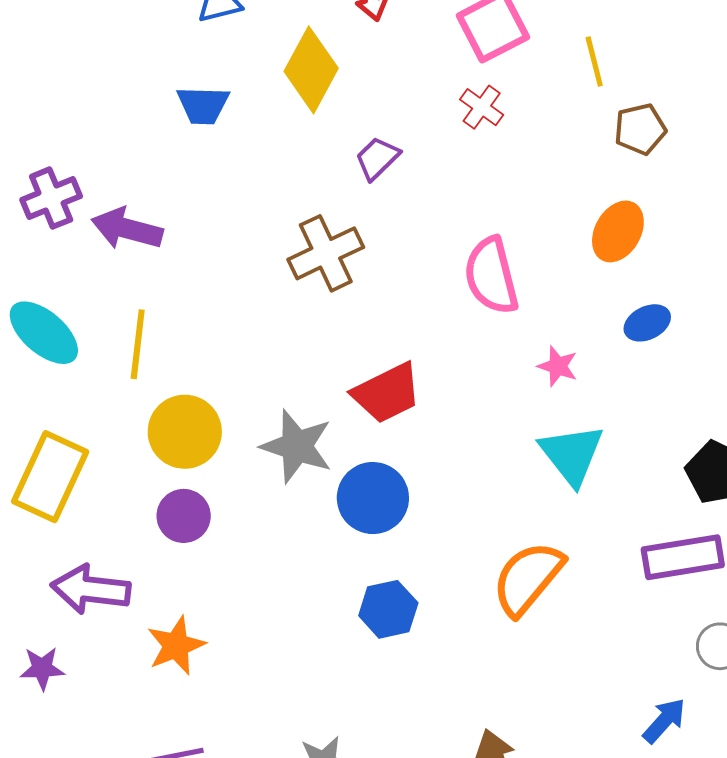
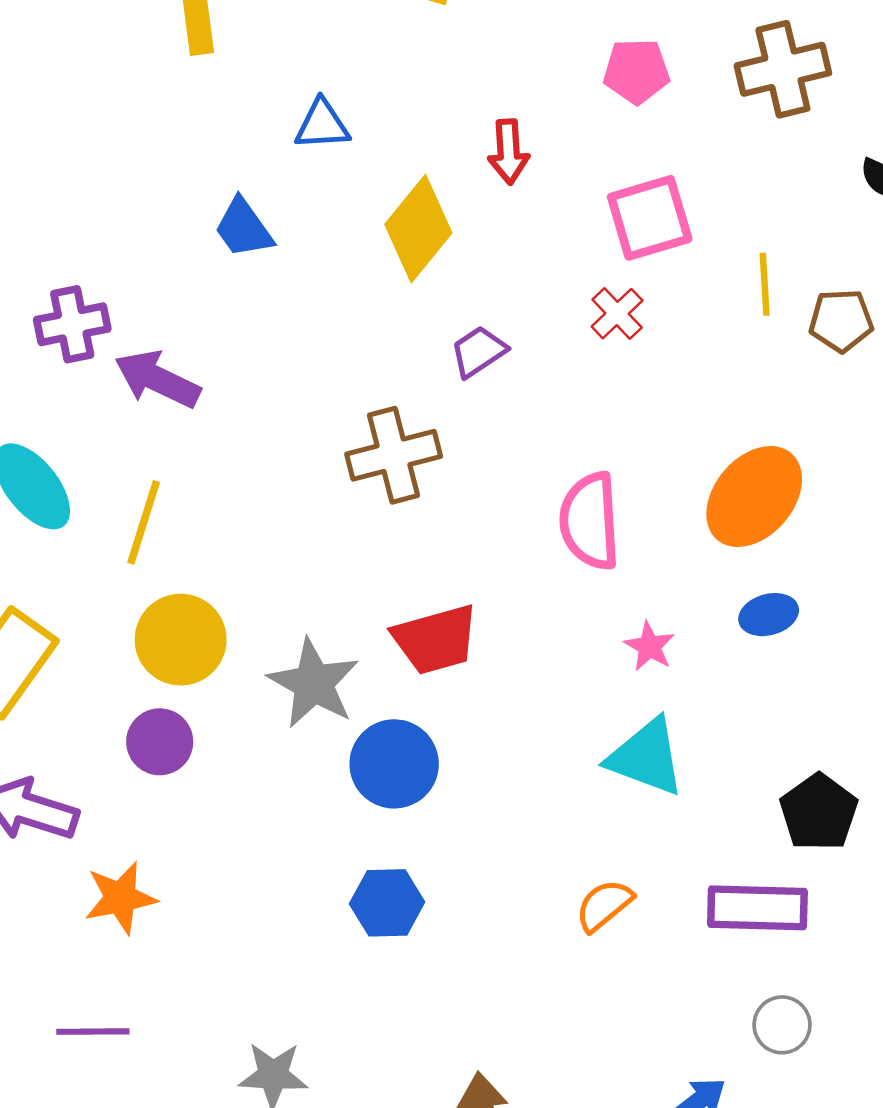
blue trapezoid: (203, 105) -> (244, 228), moved, turned 42
brown pentagon: (640, 129) -> (841, 321), moved
orange ellipse: (618, 231) -> (754, 496), size x1.4
cyan triangle: (572, 454) -> (646, 757), turned -42
orange semicircle: (528, 578) -> (604, 905), moved, size x0.6

